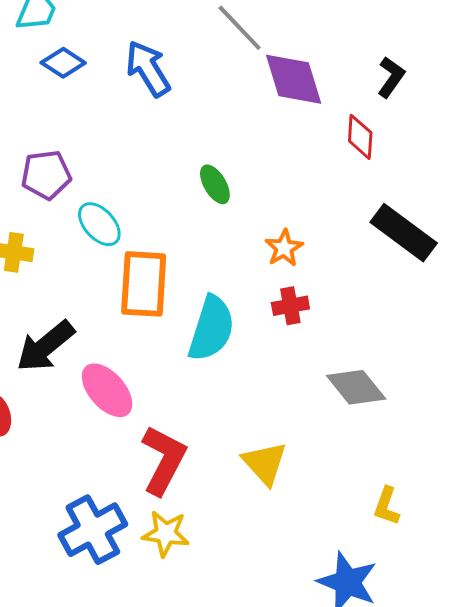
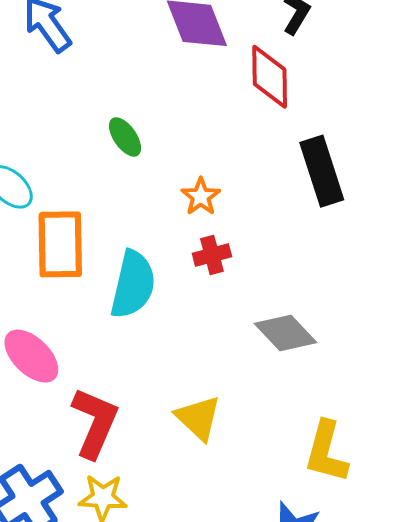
red diamond: (360, 137) -> (270, 77), size x1.4
black rectangle: (404, 233) -> (322, 171), turned 40
yellow L-shape: (387, 506) -> (326, 452), size x1.6

